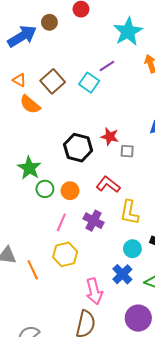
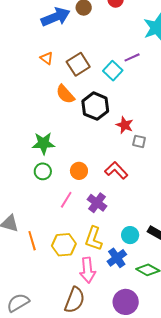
orange semicircle: (30, 104) -> (65, 94), moved
black hexagon: (78, 148) -> (95, 106), moved
green star: (29, 168) -> (43, 143), turned 30
green circle: (45, 189) -> (43, 171), moved
yellow L-shape: (129, 212) -> (94, 239), moved
yellow hexagon: (65, 254) -> (64, 245), moved

